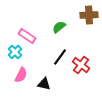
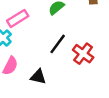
pink rectangle: (27, 36) -> (18, 18), turned -66

